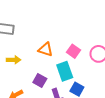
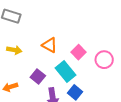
cyan rectangle: (65, 71) -> (66, 71), turned -30

